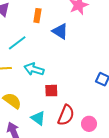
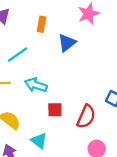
blue triangle: (60, 31) -> (67, 43), turned 48
red semicircle: (66, 115) -> (86, 117), moved

